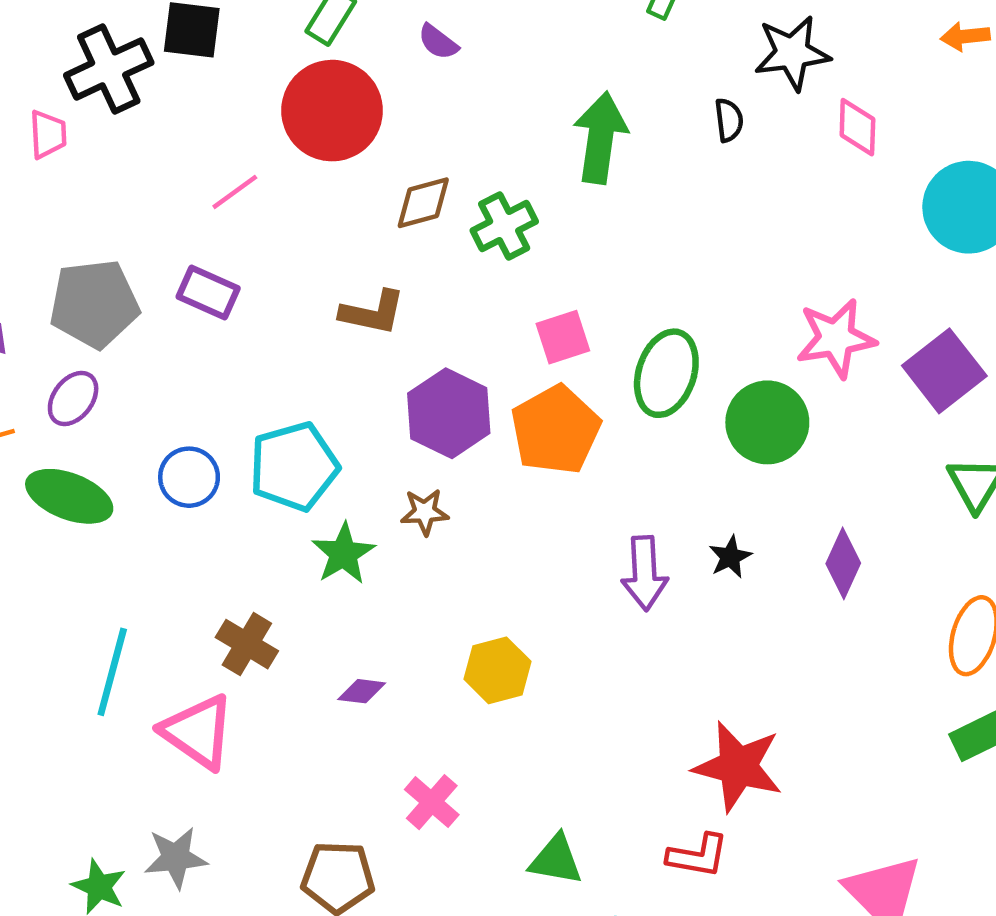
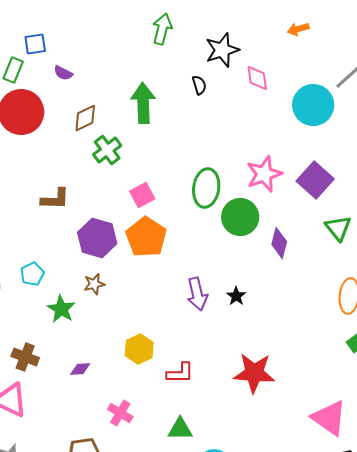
brown diamond: (423, 203) -> (85, 118), moved
green ellipse: (666, 373) -> (206, 188), moved
cyan pentagon: (294, 467) -> (32, 274), size x0.6
black star: (730, 557) -> (236, 296), moved
purple diamond: (843, 563) -> (279, 243), moved
red L-shape: (698, 856) -> (180, 373), moved

